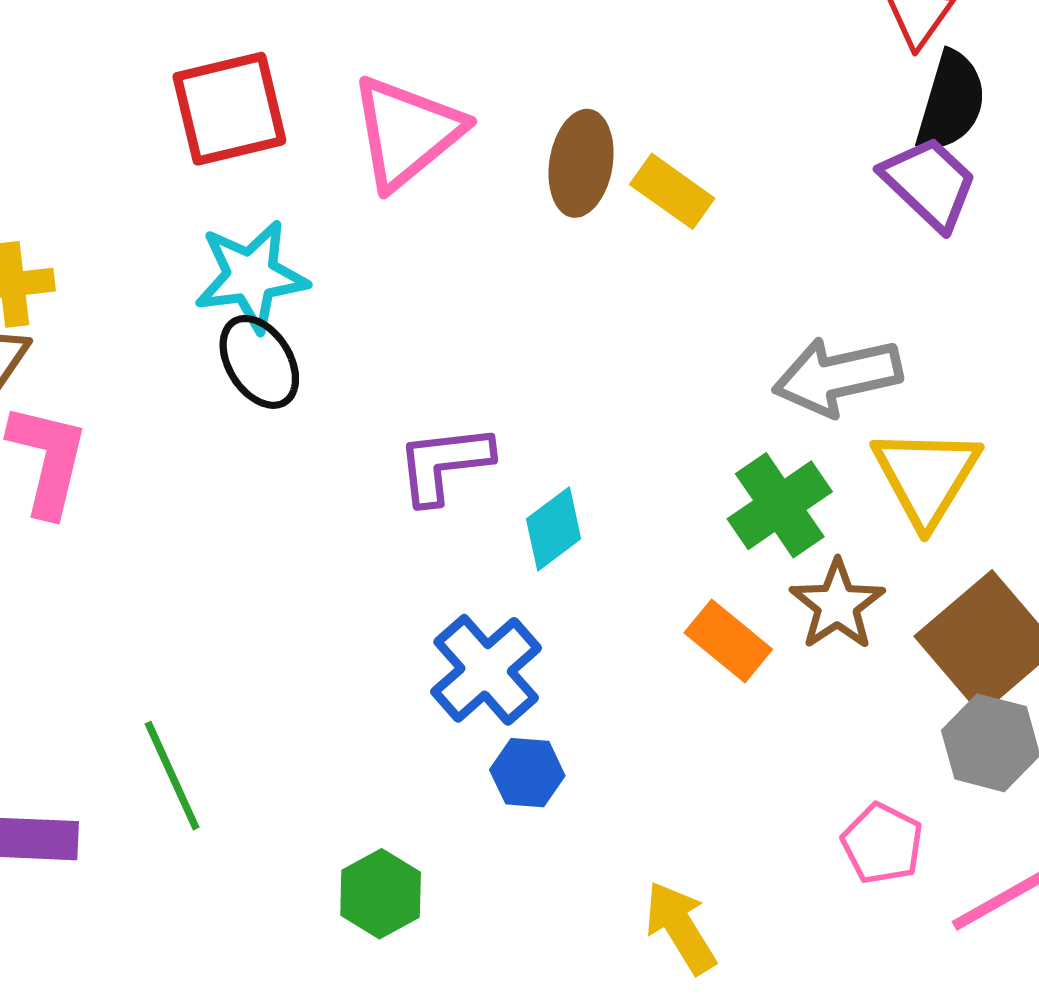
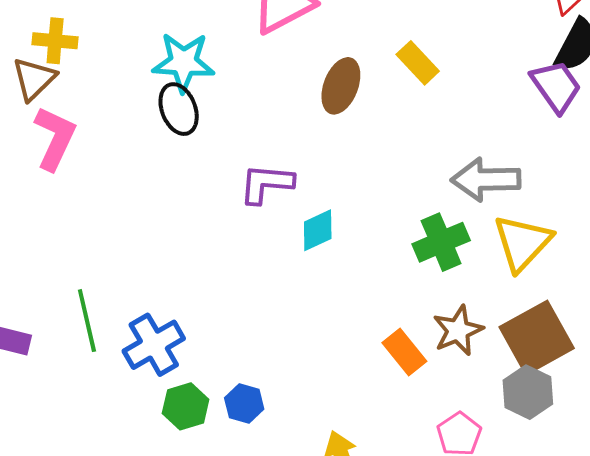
brown ellipse: (581, 163) -> (341, 86), moved
brown star: (837, 605) -> (458, 330), moved
orange rectangle: (728, 641) -> (404, 352), moved
blue cross: (486, 670) -> (154, 345), moved
blue hexagon: (527, 773) -> (244, 403), moved

